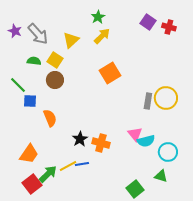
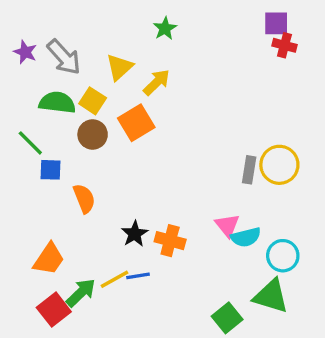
purple square: (148, 22) -> (276, 23), moved, turned -35
yellow arrow: (102, 36) -> (157, 82), moved
green semicircle: (34, 61) -> (57, 103), size x1.5
orange square: (110, 73) -> (136, 123), moved
green triangle: (161, 176) -> (271, 296), size x1.6

